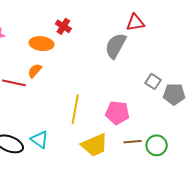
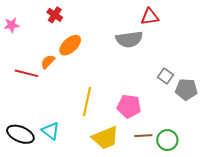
red cross: (63, 26) -> (55, 15), moved
orange ellipse: (42, 44) -> (70, 45), moved, turned -50
gray semicircle: (116, 46) -> (129, 39), turned -128

